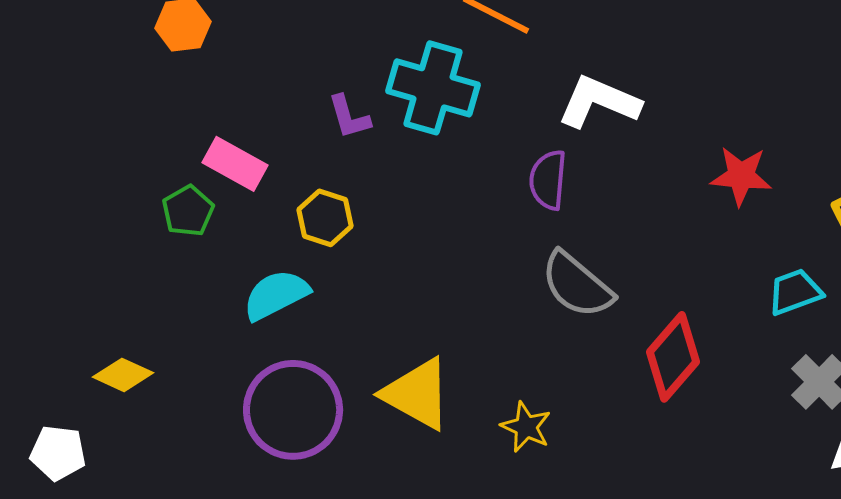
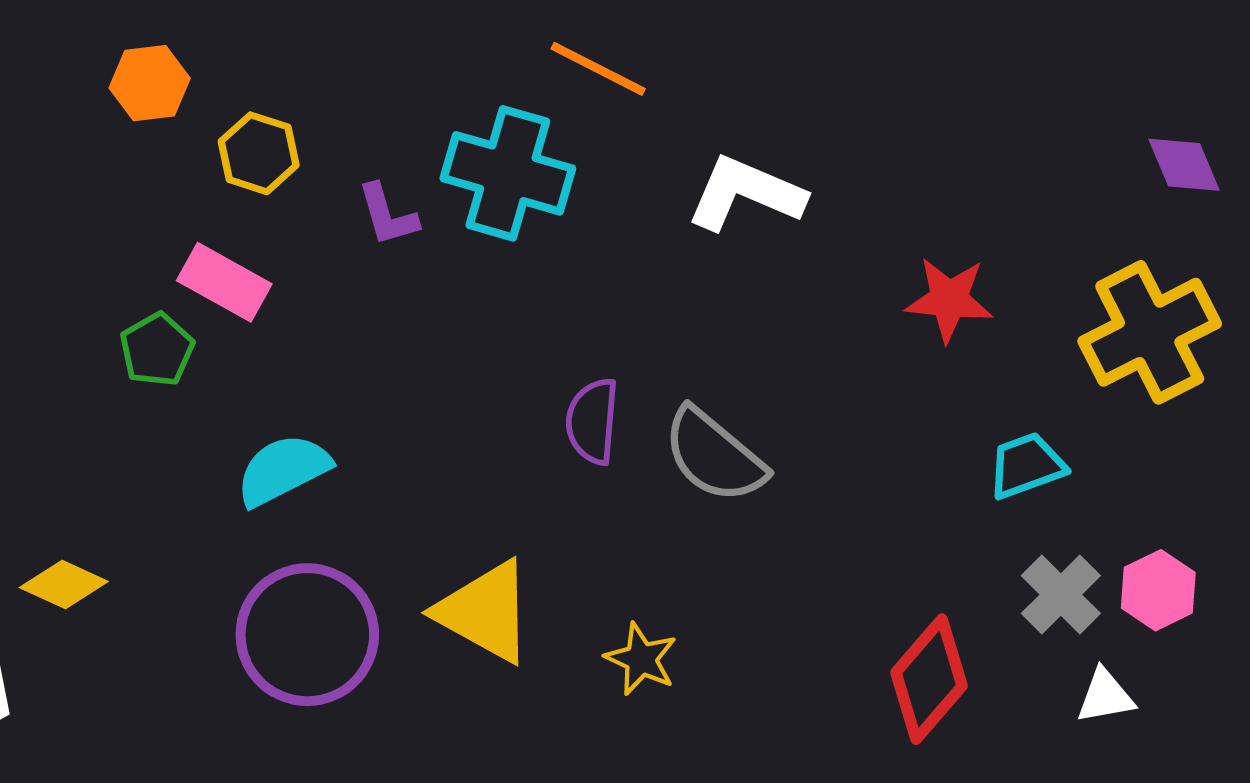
purple semicircle: (548, 180) -> (592, 421), moved
yellow hexagon: (325, 218) -> (259, 153), moved
red diamond: (673, 357) -> (929, 679), moved

